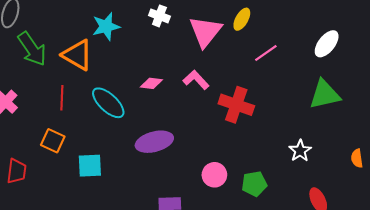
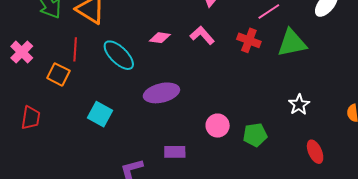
green triangle: (325, 95) -> (292, 43), moved
red cross: (236, 105) -> (249, 40), moved, size x0.7
orange square: (53, 141) -> (58, 74), moved
cyan square: (90, 166) -> (100, 114), turned 30

